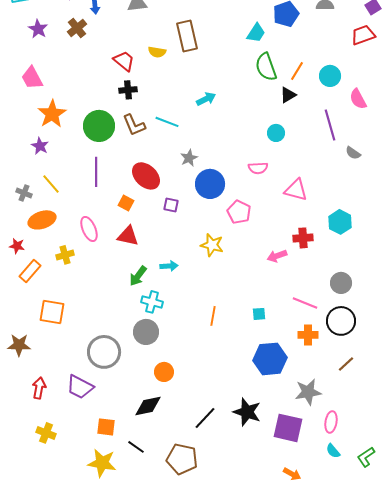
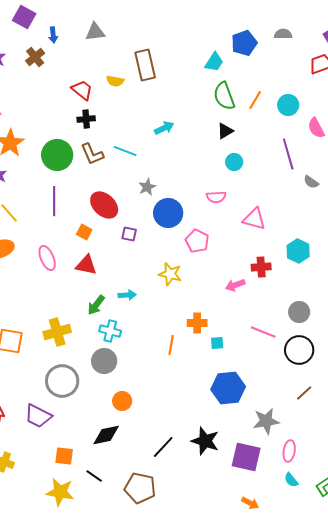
black triangle: (288, 95) -> (225, 131), moved
yellow cross: (65, 255) -> (57, 332), moved, size x1.5
orange cross: (308, 335) -> (197, 323), moved

